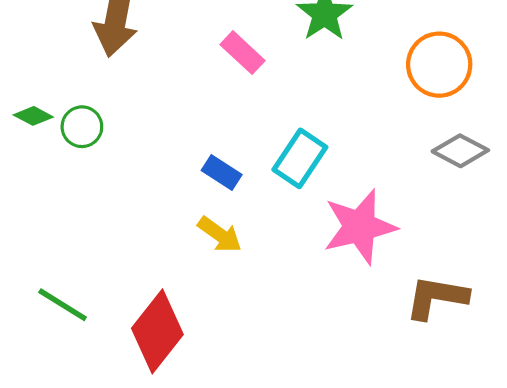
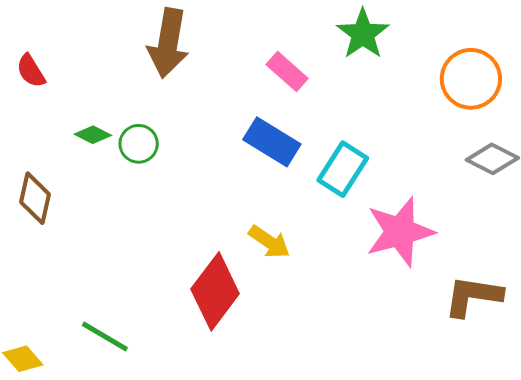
blue rectangle: (222, 172) -> (272, 142), moved, size x1.5
green line: (63, 305) -> (105, 336), moved
red diamond: (157, 331) -> (215, 291), moved

